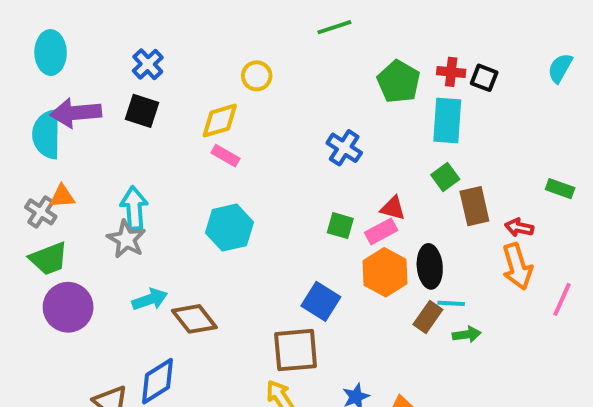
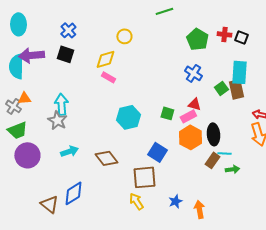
cyan rectangle: (447, 121) -> (239, 72), moved
blue cross: (344, 148) -> (193, 73), moved
brown rectangle: (474, 206) -> (236, 89), moved
cyan hexagon: (229, 228) -> (128, 117), moved
brown diamond: (194, 319) -> (106, 158), moved

